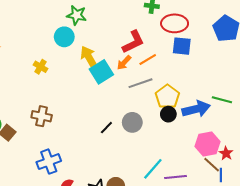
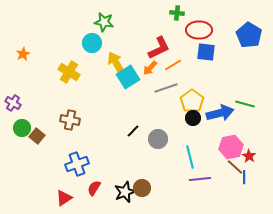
yellow cross: (41, 67) -> (69, 72), size x1.5
gray circle: (132, 122) -> (158, 139), moved
cyan line: (153, 169) -> (190, 157), moved, turned -55

